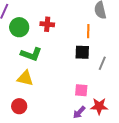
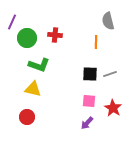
black square: (82, 52) -> (90, 74), moved
gray line: (102, 63) -> (110, 74), turned 48
red star: (99, 106) -> (113, 108), moved, turned 30

